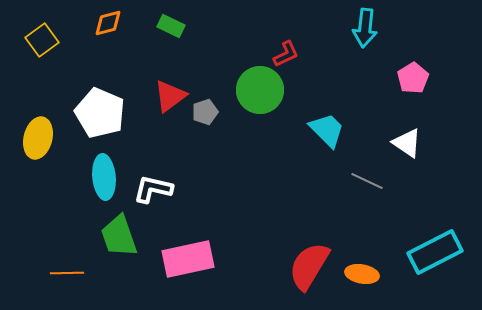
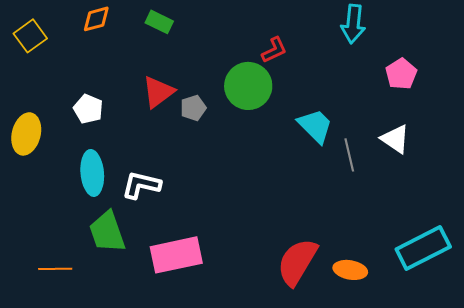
white pentagon: (100, 113) -> (88, 109), size x0.6
gray line: (367, 181) -> (349, 155), moved, turned 52

